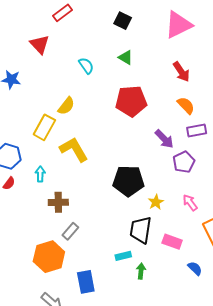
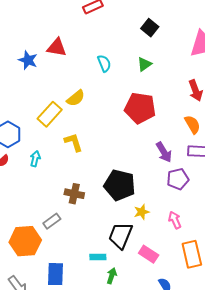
red triangle: (40, 44) -> (57, 48), moved, turned -50
green triangle: (126, 57) -> (144, 64), turned 42
yellow L-shape: (74, 149) -> (73, 142), size x0.7
brown cross: (58, 202) -> (74, 194), moved

